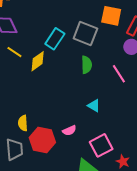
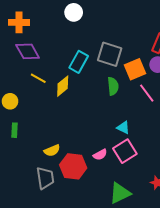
orange square: (111, 16) -> (135, 69), moved, turned -30
yellow semicircle: (23, 123) -> (52, 150), turned -105
pink square: (101, 145) -> (125, 151), moved

